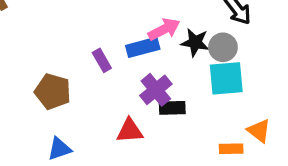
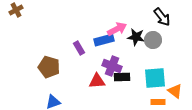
cyan square: (226, 78) -> (155, 78), moved
purple cross: (156, 90) -> (112, 66), turned -30
red triangle: (130, 131) -> (97, 81), moved

